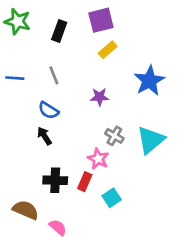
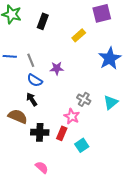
purple square: (101, 20) -> (102, 13), moved
gray line: (54, 75) -> (31, 60), moved
purple star: (100, 97) -> (57, 68), moved
cyan triangle: (151, 140) -> (111, 102), size x0.7
brown semicircle: (26, 210) -> (18, 116), moved

